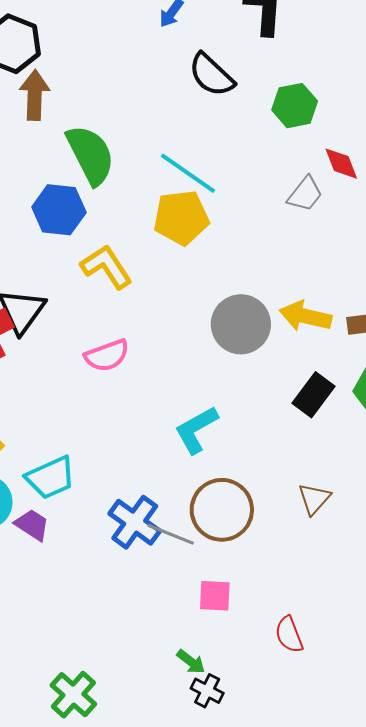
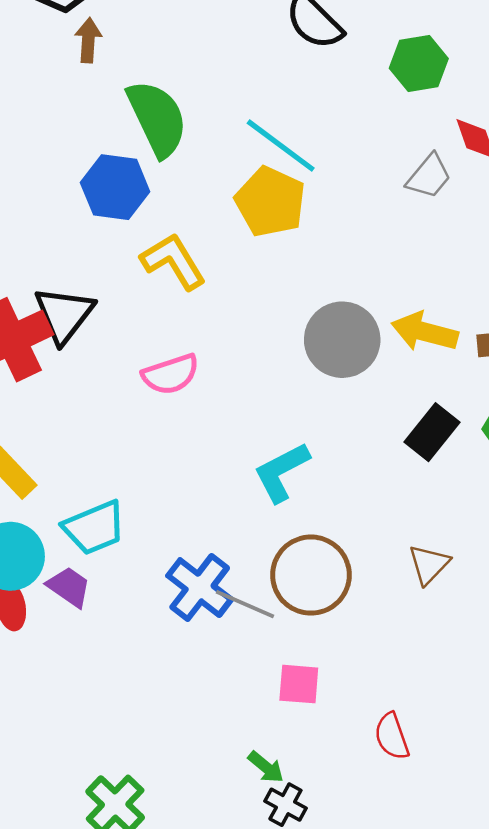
brown arrow: (35, 95) -> (88, 40), size x0.7
yellow pentagon: (181, 218) -> (270, 202), turned 30

